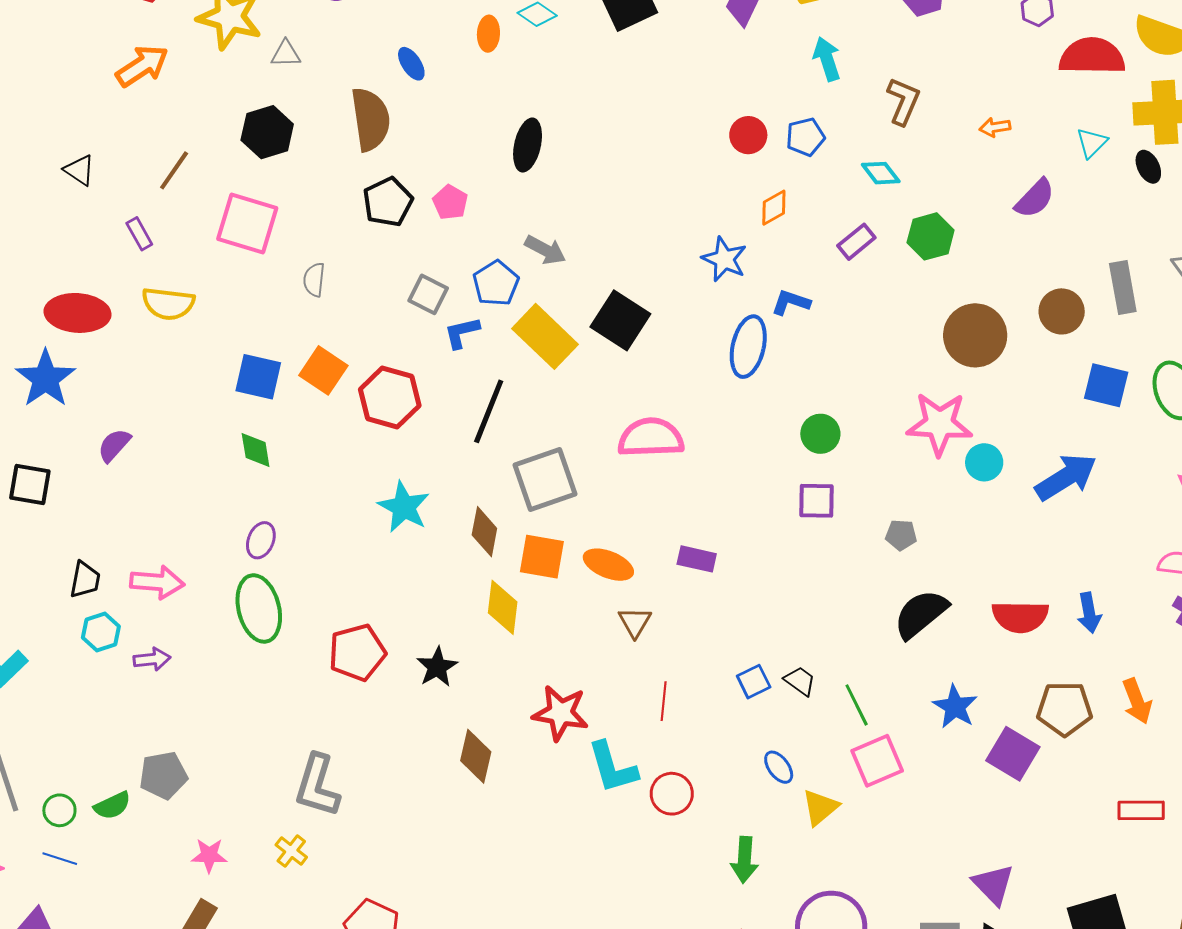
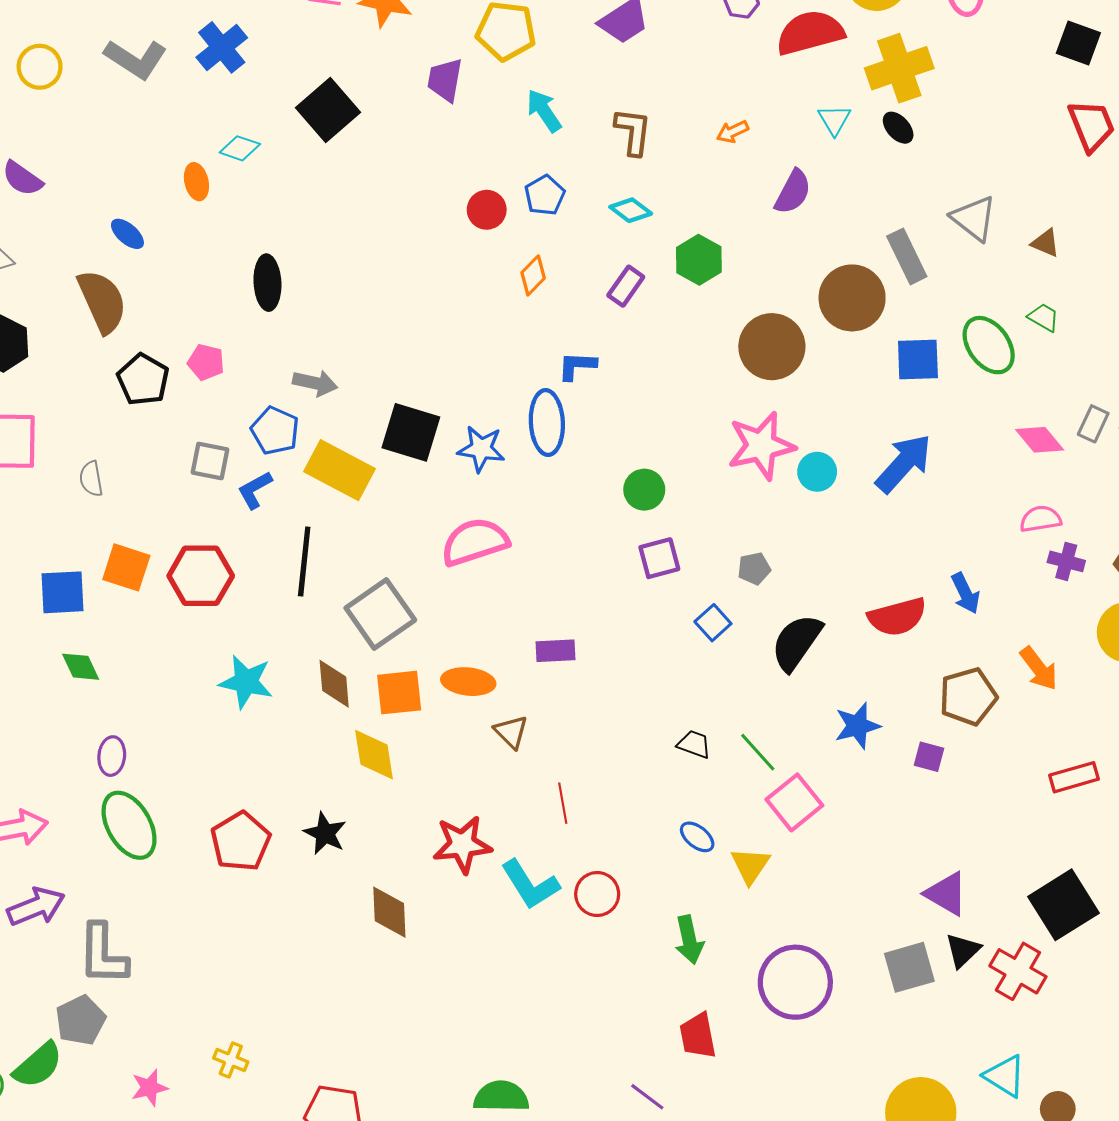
blue star: (724, 259) -> (481, 449), moved
brown circle: (1062, 311) -> (852, 298), size x1.4
purple arrow: (152, 659) -> (36, 907), size x1.5
blue square: (754, 682) -> (713, 623), moved
blue star: (955, 707) -> (857, 726), turned -30
purple square: (1013, 754) -> (929, 757), size x0.6
gray L-shape: (317, 786) -> (103, 954), moved
green semicircle: (112, 806) -> (38, 1065), size x1.4

